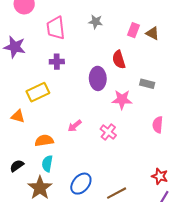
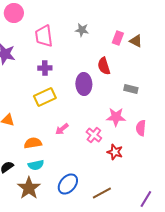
yellow rectangle: (38, 92) -> (45, 97), moved
pink star: (122, 99) -> (116, 117), moved
cyan semicircle: (47, 164) -> (36, 165), turned -112
red star: (160, 176) -> (115, 152), moved

